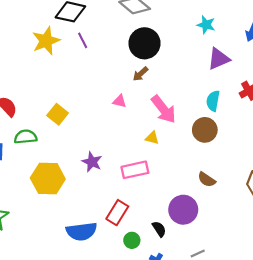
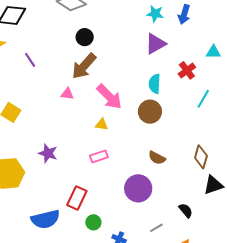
cyan star: (206, 25) -> (155, 14), moved
purple line: (83, 40) -> (30, 60), moved
black circle: (145, 43) -> (85, 37), size x0.6
brown arrow: (140, 74) -> (84, 66), size x1.8
pink rectangle: (135, 170) -> (99, 156), moved, size x0.7
black semicircle: (159, 229) -> (186, 210), moved

